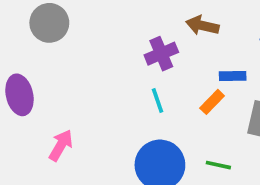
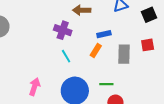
purple cross: (161, 54) -> (63, 30), turned -36
pink arrow: (61, 145) -> (35, 87), moved

